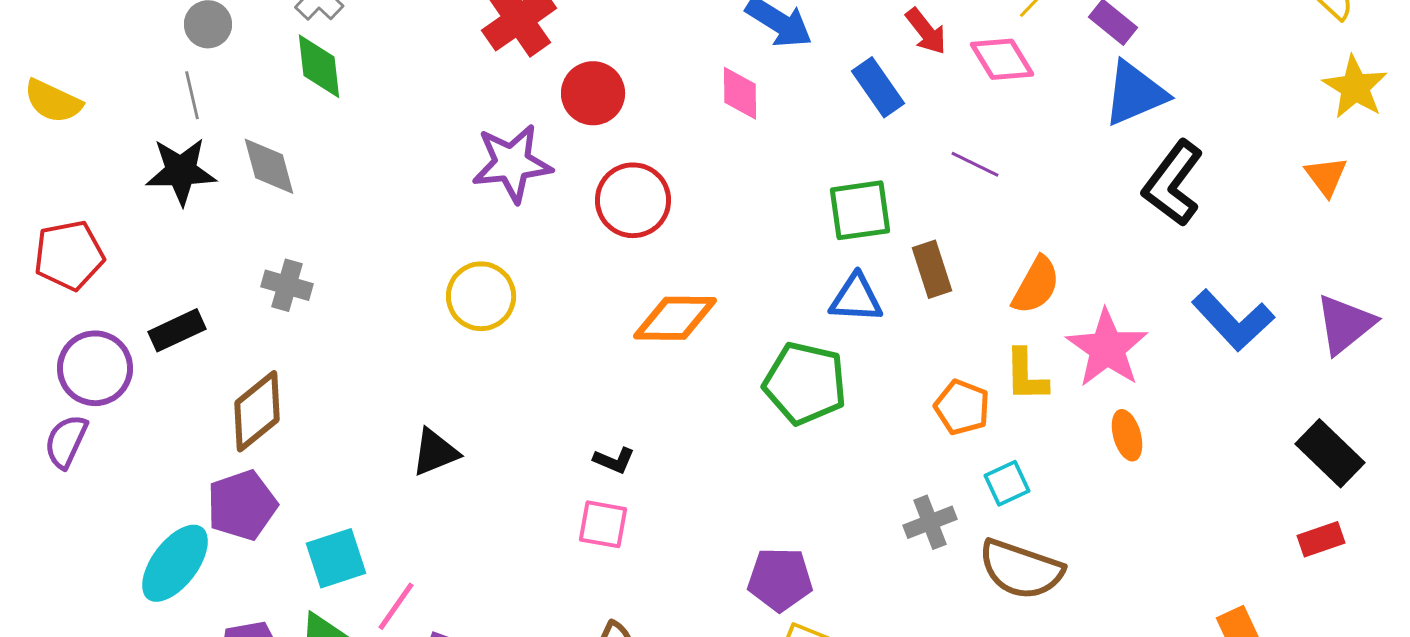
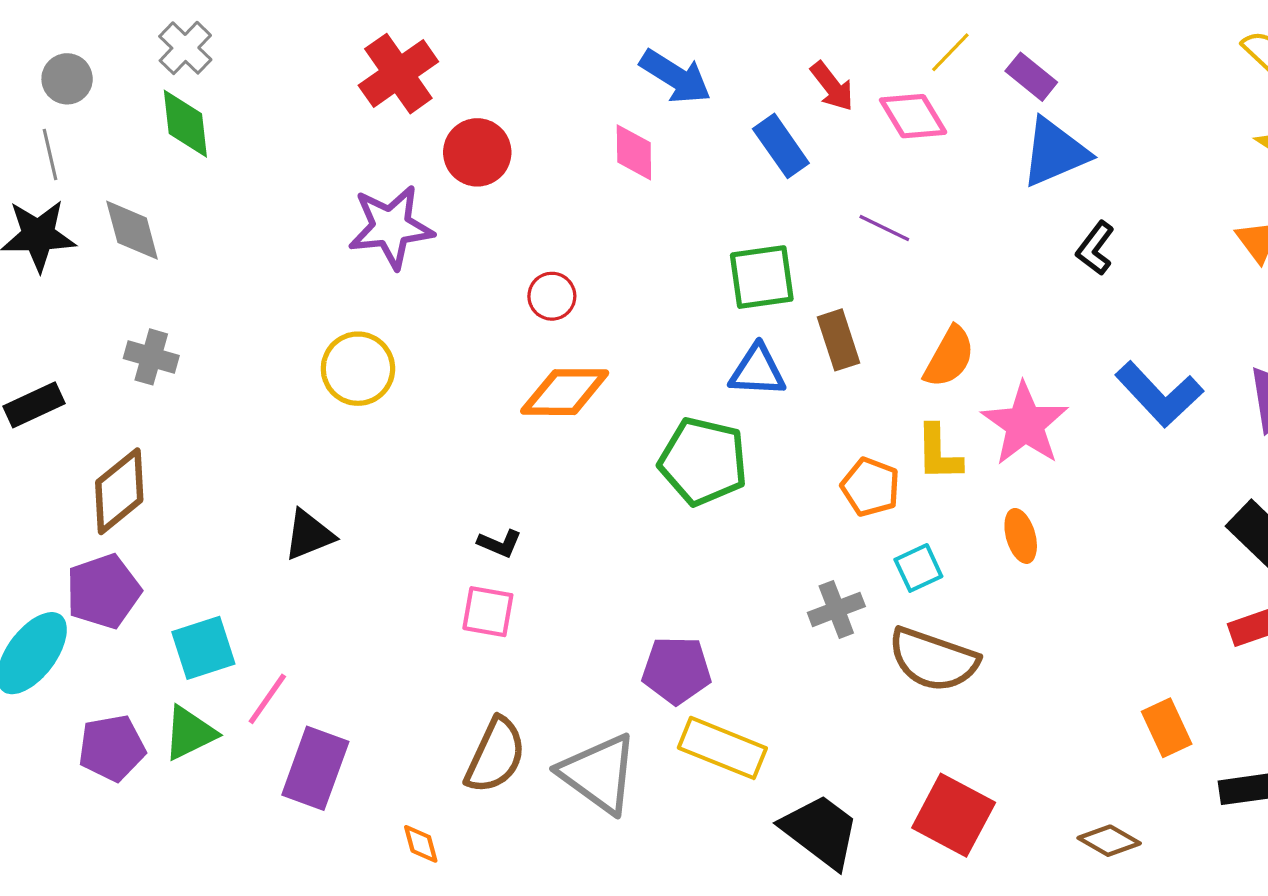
black L-shape: (1173, 183) -> (1095, 248), size x0.6
red circle: (633, 200) -> (552, 296), moved, size x0.6
orange ellipse: (1127, 435) -> (1021, 536), moved

